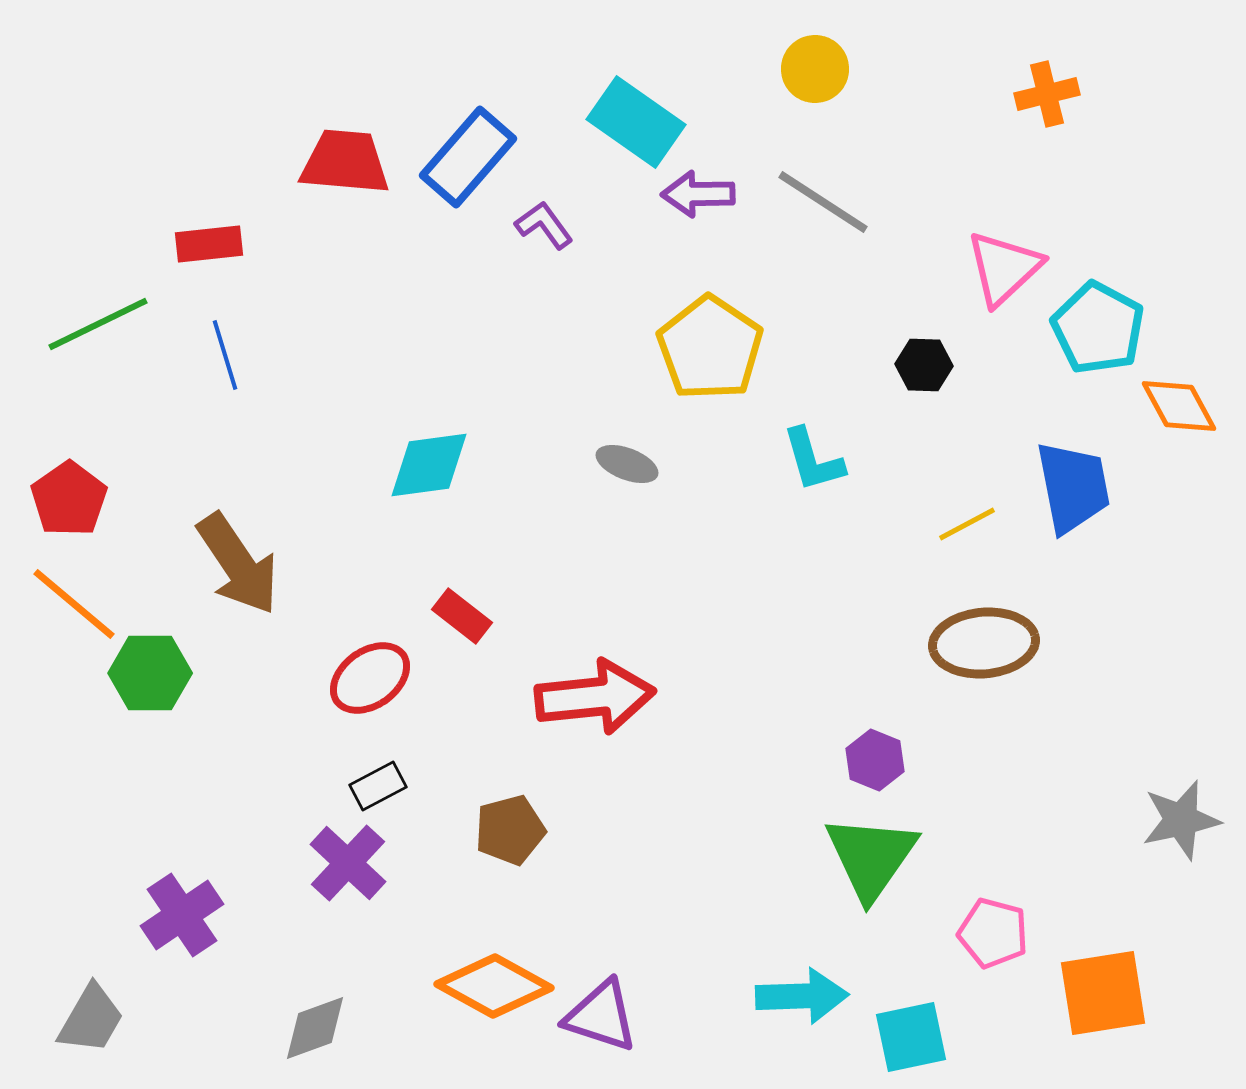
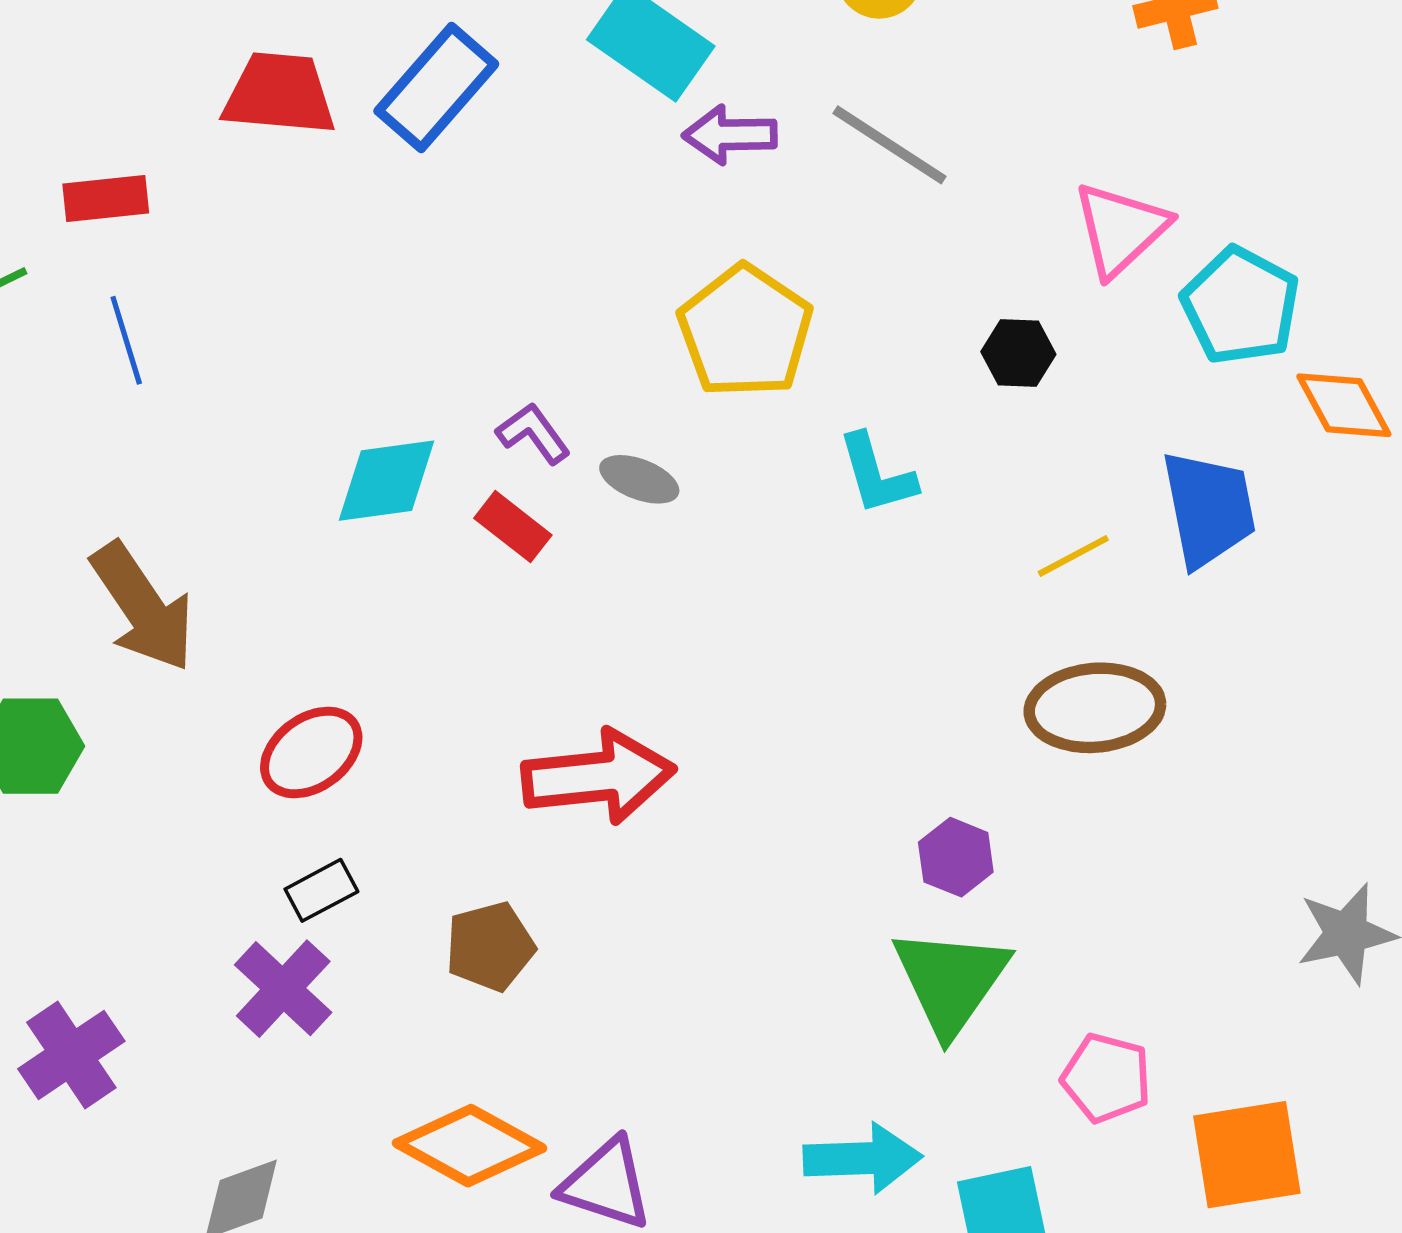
purple L-shape: (544, 225) -> (533, 433), moved
red rectangle: (462, 616) -> (513, 527), moved

